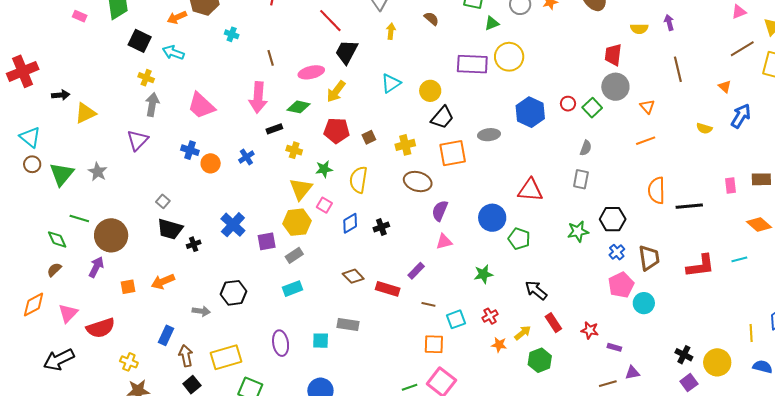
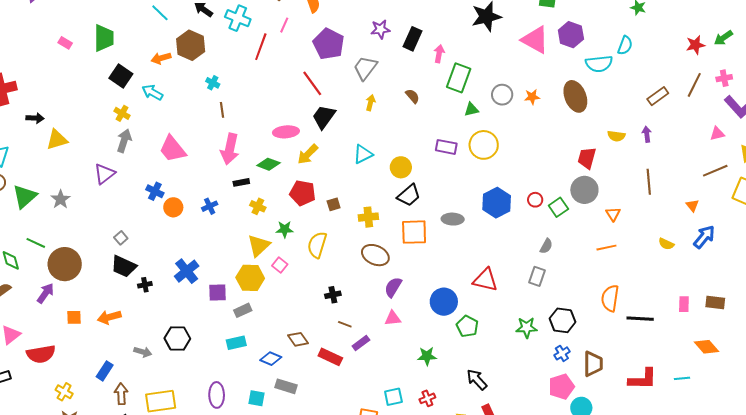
brown line: (271, 58) -> (222, 110), moved
purple rectangle: (472, 64) -> (446, 147), size x0.7
blue diamond: (350, 223) -> (271, 359), moved, turned 45
brown line: (428, 304) -> (345, 324), moved

